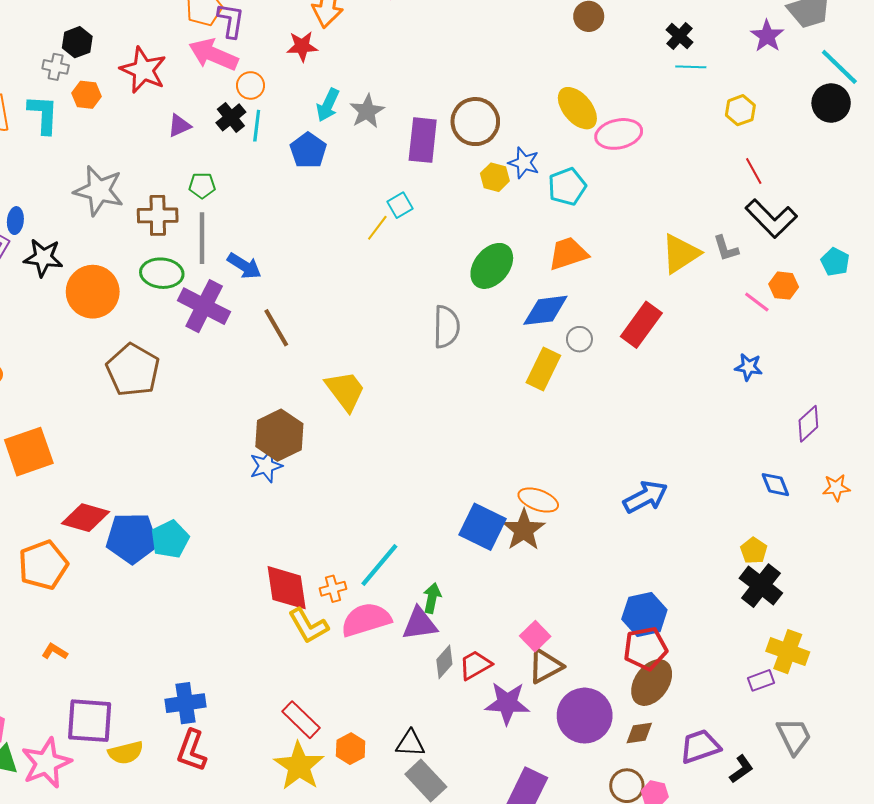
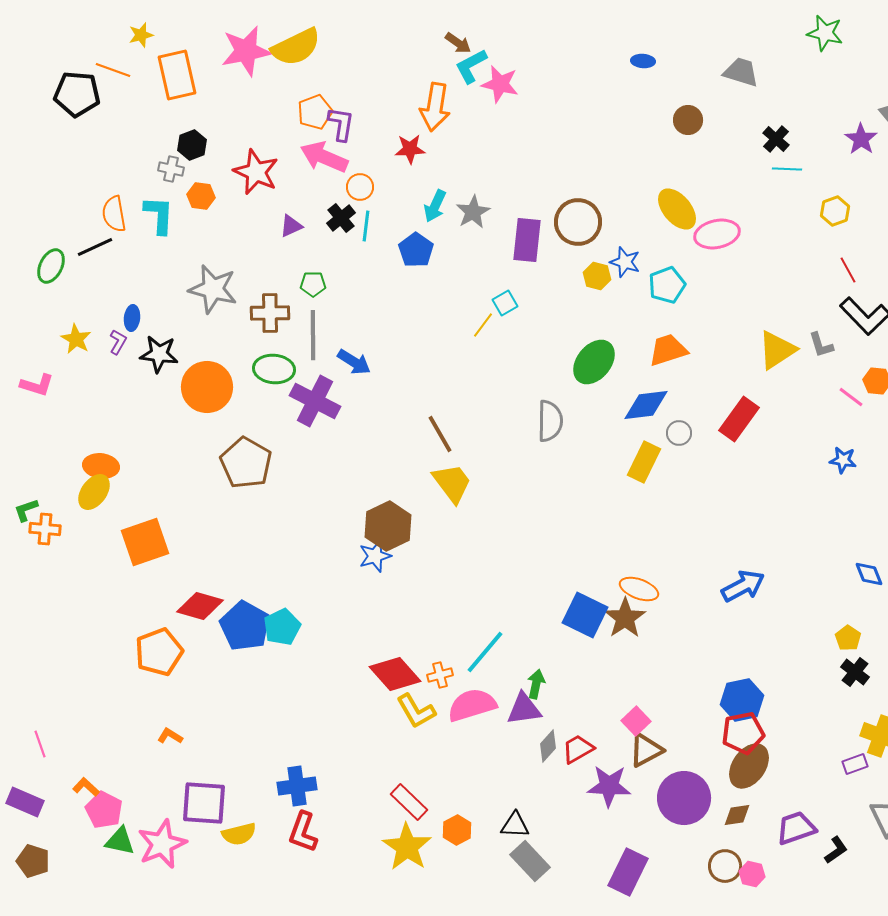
brown line: (276, 328) -> (440, 434), moved
blue pentagon: (132, 538) -> (245, 626), turned 30
black cross: (761, 586) -> (855, 672), size x0.7
red diamond: (287, 588) -> (395, 674), turned -33

